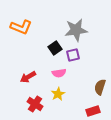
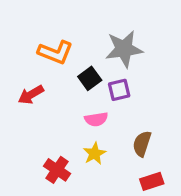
orange L-shape: (21, 27) -> (55, 52), moved
red arrow: (28, 77) -> (31, 95), moved
brown semicircle: (100, 87) -> (142, 144), moved

